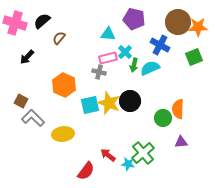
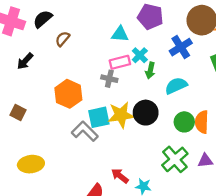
blue cross: (160, 45) -> (181, 47), turned 30
cyan semicircle: (150, 68) -> (176, 86), moved
yellow star: (109, 103) -> (121, 115), turned -30
gray L-shape: (33, 118) -> (85, 131), moved
green circle: (163, 118) -> (184, 122), moved
yellow ellipse: (63, 134) -> (31, 164), moved
green cross: (143, 153) -> (175, 159), moved

